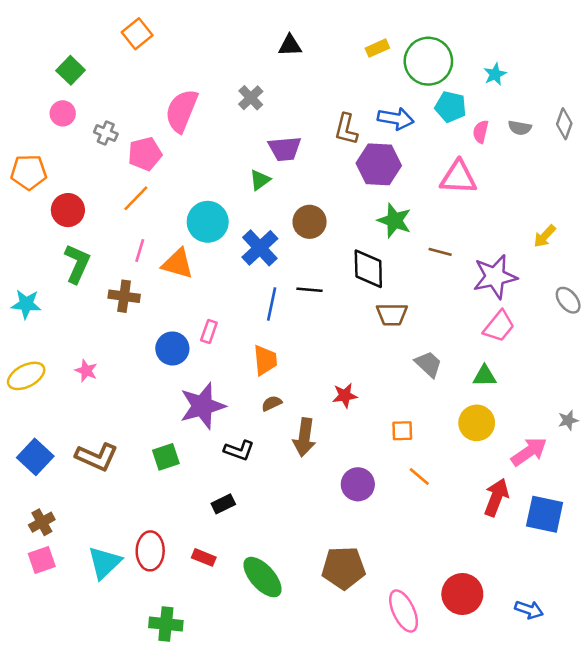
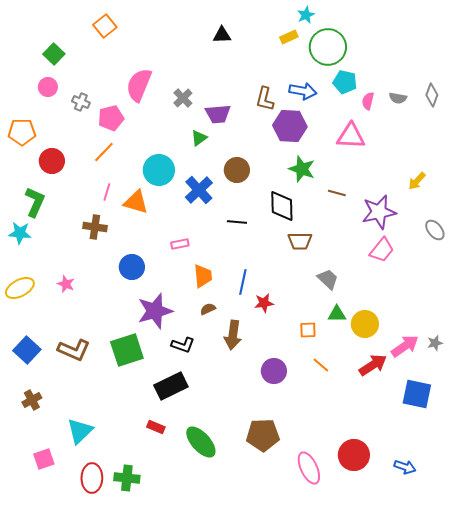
cyan star: (495, 74) -> (306, 15), moved
gray cross: (251, 98) -> (183, 98), moved
green L-shape: (77, 264) -> (35, 202), moved
blue line: (272, 304) -> (243, 282), moved
pink rectangle: (209, 332) -> (180, 244), moved, turned 60
green triangle: (485, 376) -> (337, 314), moved
gray star: (568, 420) -> (435, 343), moved
green square: (166, 457) -> (127, 350), size x1.6
red arrow: (496, 497) -> (373, 365), moved, turned 36
black rectangle: (223, 504) -> (171, 386), size x1.8
red ellipse: (150, 551) -> (92, 478), moved
pink square: (42, 560) -> (44, 459), moved

